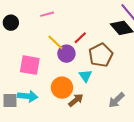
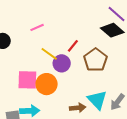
cyan triangle: (85, 76) -> (97, 100), moved, size x1.5
orange circle: (62, 88) -> (47, 84), moved
brown arrow: (76, 100) -> (78, 108), turned 42

